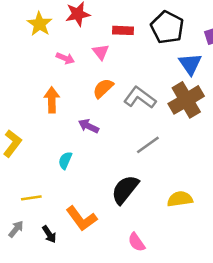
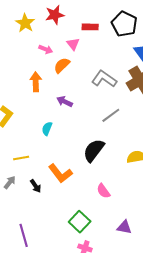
orange semicircle: (103, 88) -> (62, 65), moved

